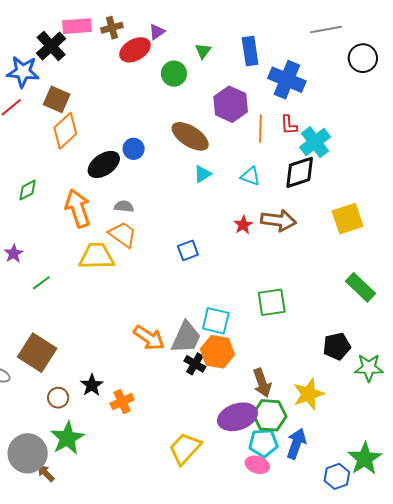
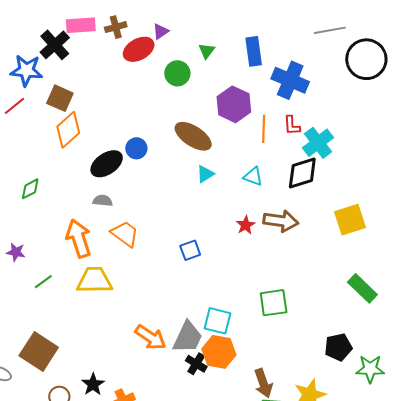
black circle: (363, 58) -> (366, 59), size x1.4
gray semicircle: (124, 206) -> (103, 201), moved
orange arrow: (78, 208) -> (79, 238), moved
purple star: (14, 253) -> (16, 252), turned -30
yellow trapezoid: (97, 256) -> (94, 280), moved

